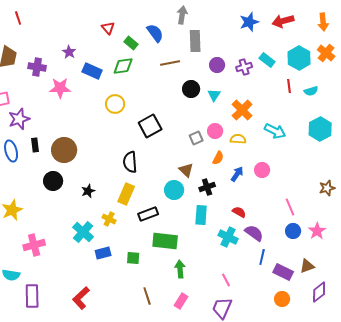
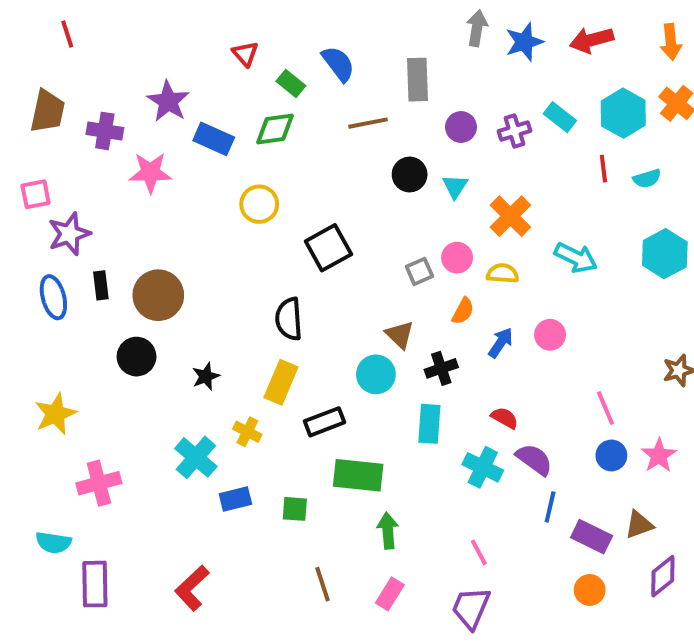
gray arrow: (182, 15) -> (477, 28), moved
purple star: (69, 52) -> (168, 101), size x1.5

